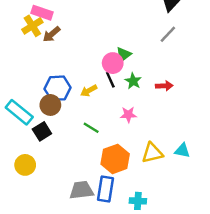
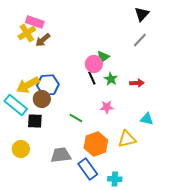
yellow arrow: (89, 91) -> (28, 85), moved, size x1.6
black square: (42, 131) -> (35, 121), turned 35
cyan triangle: (182, 151) -> (147, 119), moved
blue rectangle: (106, 189) -> (88, 169), turned -45
gray trapezoid: (82, 190) -> (61, 155), moved

